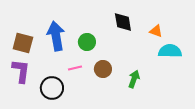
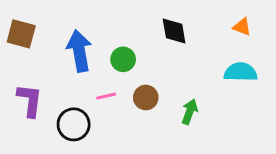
orange triangle: (156, 31) -> (242, 27), moved
brown square: (23, 43) -> (21, 34), moved

